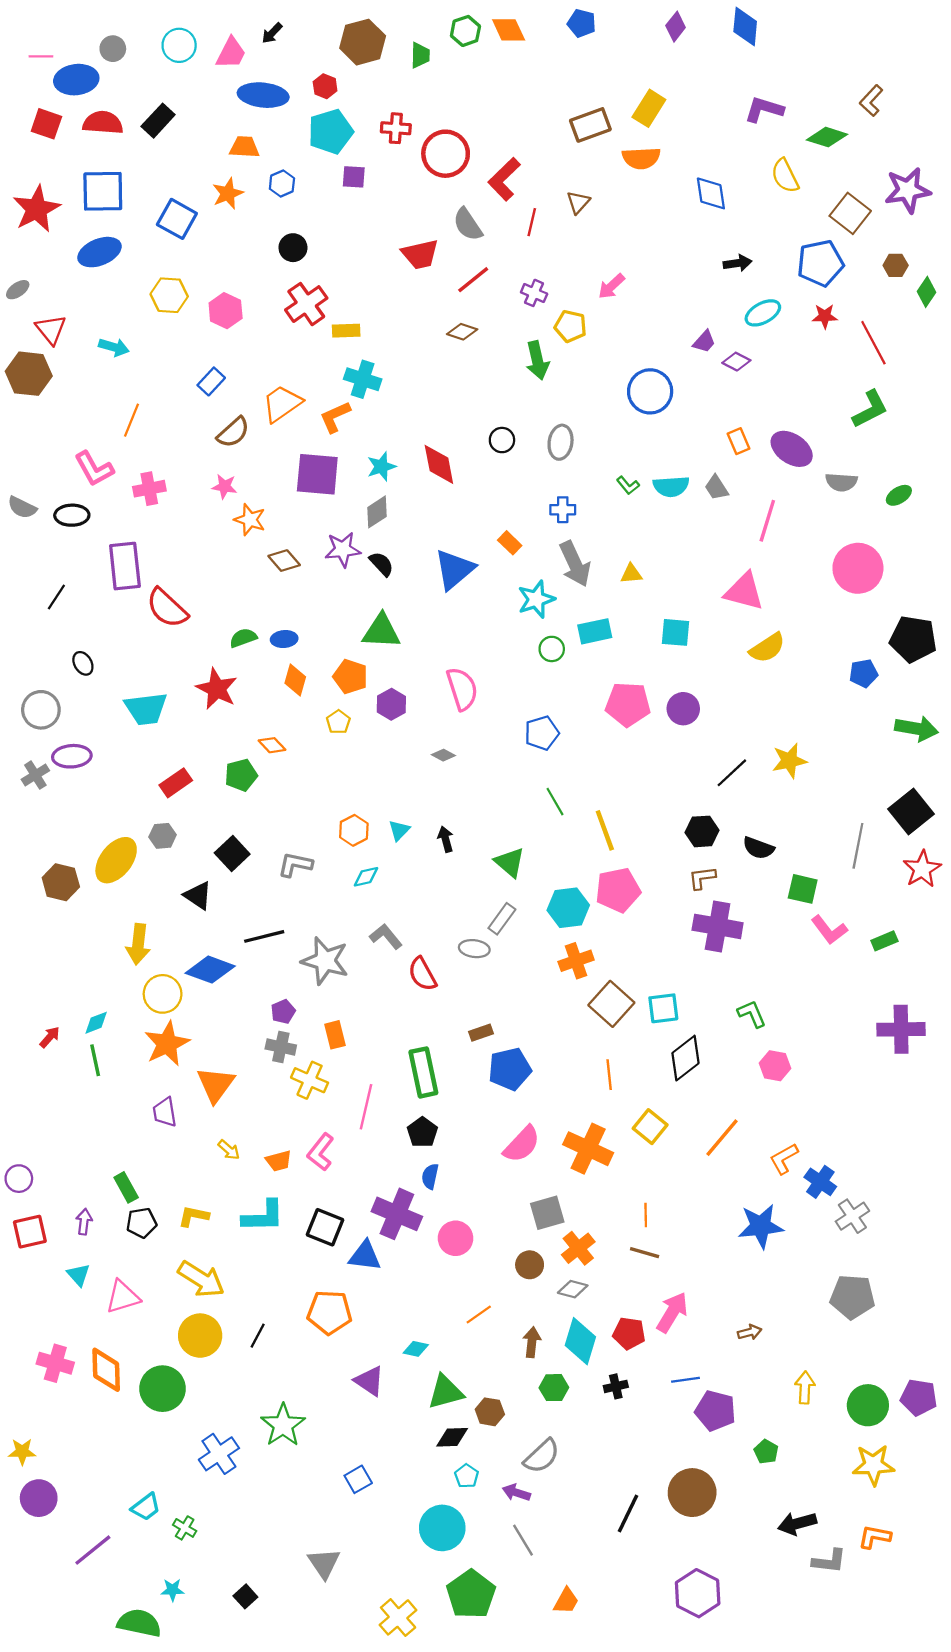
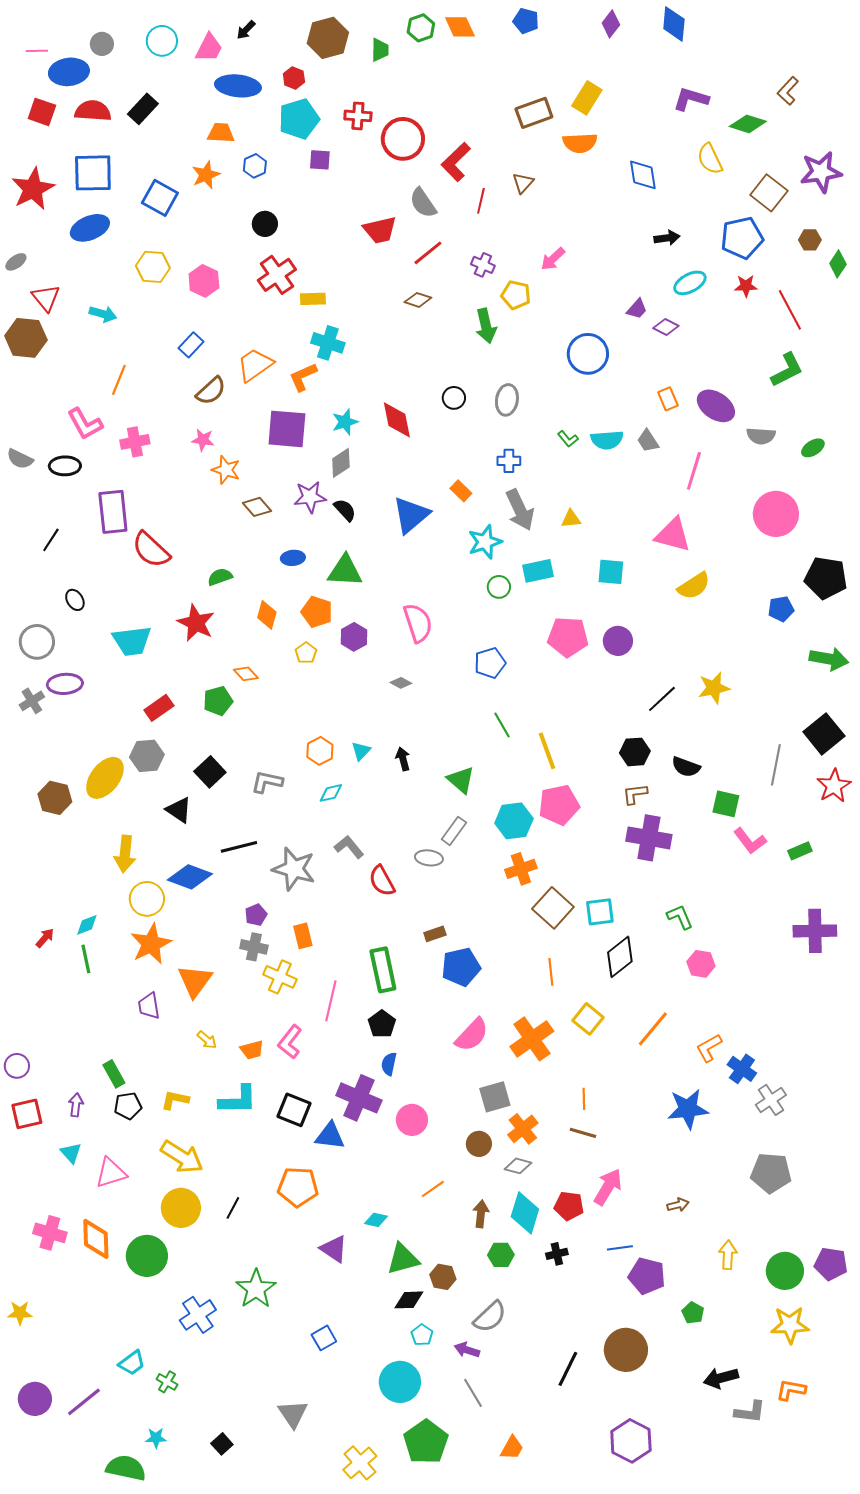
blue ellipse: (284, 639) -> (293, 558), moved
gray hexagon: (163, 836) -> (147, 756), size x1.4
orange cross: (588, 1149) -> (532, 1039), turned 30
purple circle: (39, 1498) -> (35, 1399), moved

